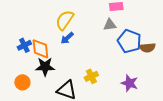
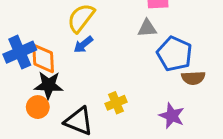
blue cross: (24, 45) -> (20, 52), size x1.5
brown semicircle: (147, 48) -> (193, 78), moved
orange circle: (22, 82) -> (38, 107), moved

